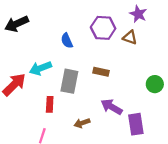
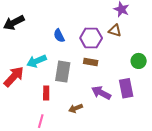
purple hexagon: (103, 28) -> (91, 38), moved
green circle: (155, 84) -> (139, 61), moved
purple rectangle: (136, 124) -> (126, 88), moved

